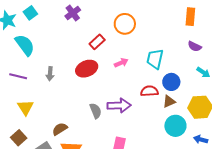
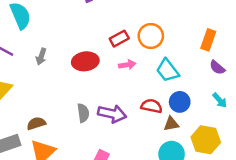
orange rectangle: (190, 17) -> (208, 40), moved
orange circle: (125, 24) -> (151, 36), moved
red rectangle: (97, 42) -> (119, 39), moved
cyan trapezoid: (155, 59) -> (168, 70), turned -65

